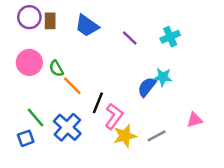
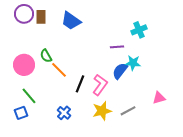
purple line: (130, 38) -> (117, 47), moved, turned -48
pink circle: (29, 62) -> (24, 65), moved
pink L-shape: (114, 116) -> (100, 85), moved
blue cross: (67, 127) -> (64, 113), moved, size x0.6

